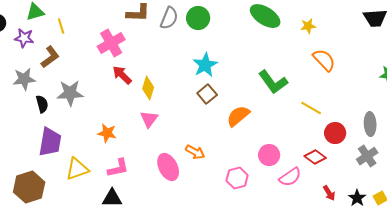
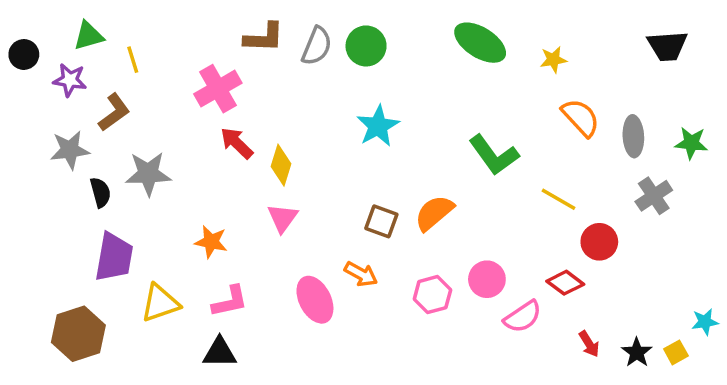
brown square: (207, 94) -> (381, 221), moved, turned -30
gray ellipse: (370, 124) -> (633, 136), moved
gray cross: (367, 156) -> (654, 196), moved
pink hexagon: (237, 178) -> (432, 295), moved

